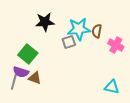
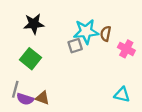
black star: (45, 22) -> (34, 24), moved
purple semicircle: (21, 72) -> (25, 99), moved
brown triangle: (35, 78) -> (42, 98), moved

